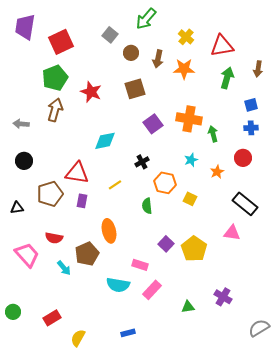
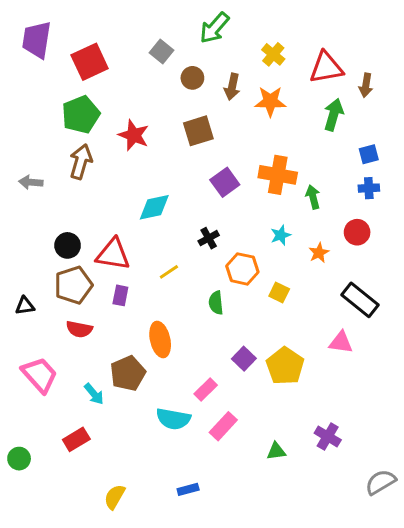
brown arrow: (258, 69) -> (366, 85), moved
black circle: (24, 161) -> (68, 245), moved
red semicircle: (54, 238) -> (79, 329), moved
pink rectangle: (140, 265) -> (206, 389), turned -63
red rectangle: (52, 318) -> (76, 439), moved

